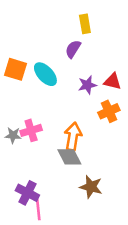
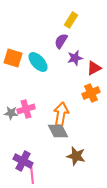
yellow rectangle: (85, 24) -> (71, 20), turned 42
red triangle: (113, 81) -> (94, 68), turned -42
purple star: (87, 85) -> (75, 58), moved

